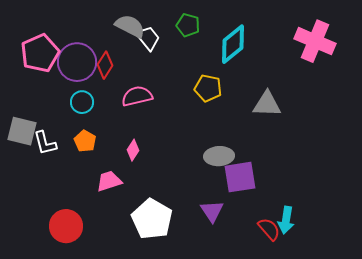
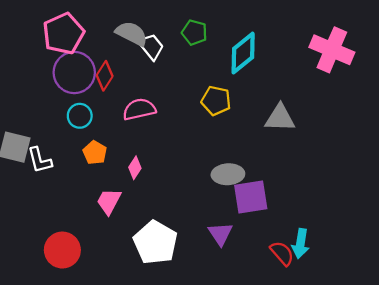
pink pentagon: (40, 53) -> (63, 34), moved
orange pentagon: (85, 141) -> (95, 153), moved
pink trapezoid: (109, 181) -> (109, 201), turned -44

